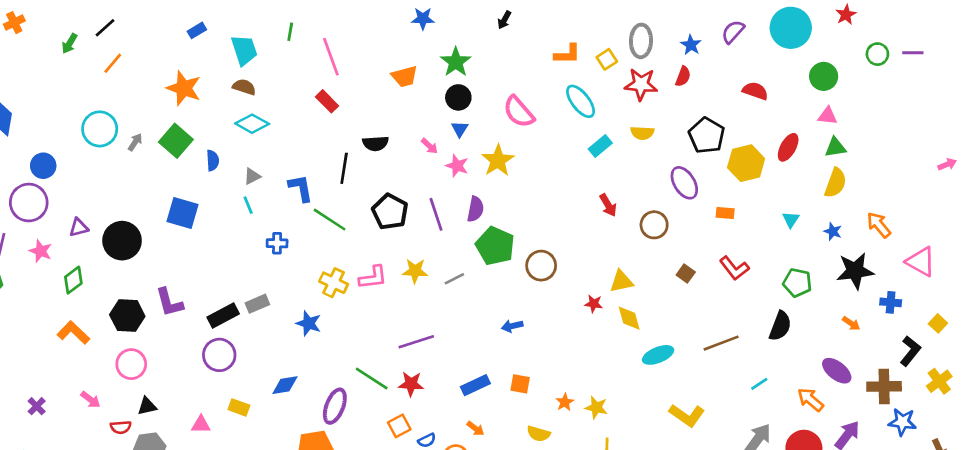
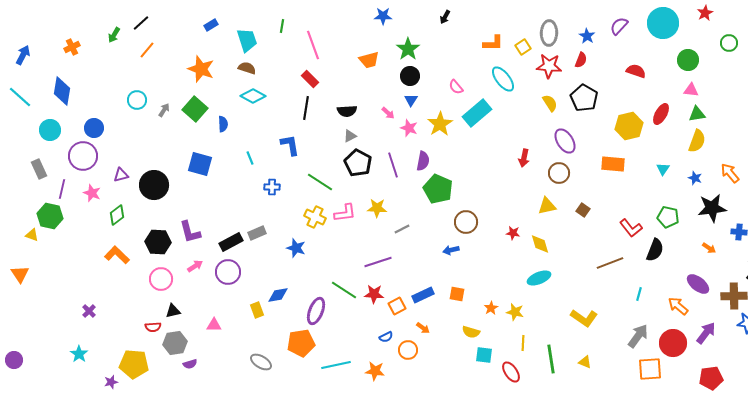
orange cross: (14, 23) -> (72, 47), moved
pink semicircle: (519, 112) -> (456, 87), size x0.6
cyan circle: (100, 129) -> (137, 100), size x0.7
yellow semicircle: (642, 133) -> (550, 103), turned -126
black pentagon: (707, 136) -> (584, 98), moved
cyan rectangle: (600, 146) -> (477, 113), moved, size x1.6
black line: (344, 168) -> (306, 108), moved
gray triangle: (252, 176) -> (350, 136), moved
purple ellipse: (684, 183) -> (565, 141), moved
red arrow: (608, 205) -> (524, 158), turned 42
orange rectangle: (725, 213) -> (613, 164), size x1.6
green line: (330, 220) -> (320, 182), moved
brown circle: (541, 266) -> (466, 222), moved
red L-shape: (734, 268) -> (631, 228), moved
gray line: (454, 279) -> (402, 229), moved
yellow triangle: (621, 281) -> (547, 206), moved
cyan ellipse: (658, 355) -> (539, 278), moved
cyan line: (759, 384) -> (639, 294), turned -40
pink arrow: (90, 400) -> (195, 266), moved, turned -70
yellow rectangle: (239, 407) -> (257, 310), moved, turned 49
orange square: (399, 426) -> (397, 306), moved

